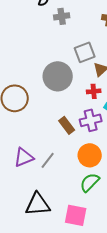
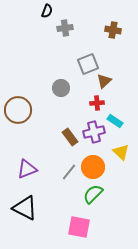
gray circle: (58, 76) -> (61, 88), size x0.6
gray line: (48, 160) -> (69, 172), moved
black triangle: (38, 204) -> (25, 208), moved, turned 32

